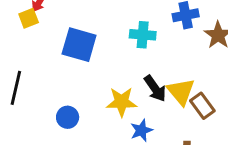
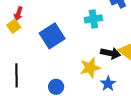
blue square: (79, 45) -> (52, 36), turned -35
black arrow: (155, 89) -> (111, 53), turned -30

